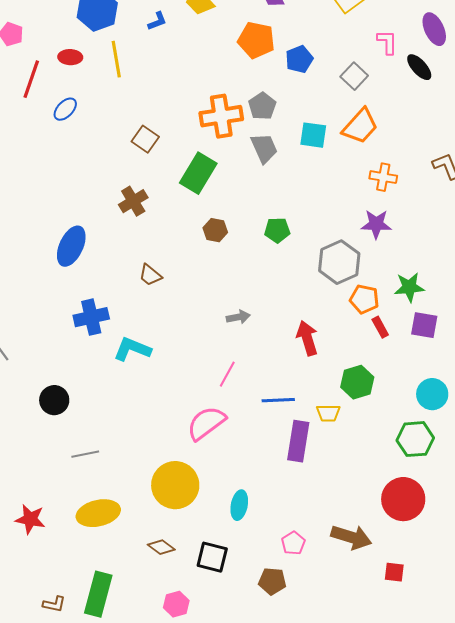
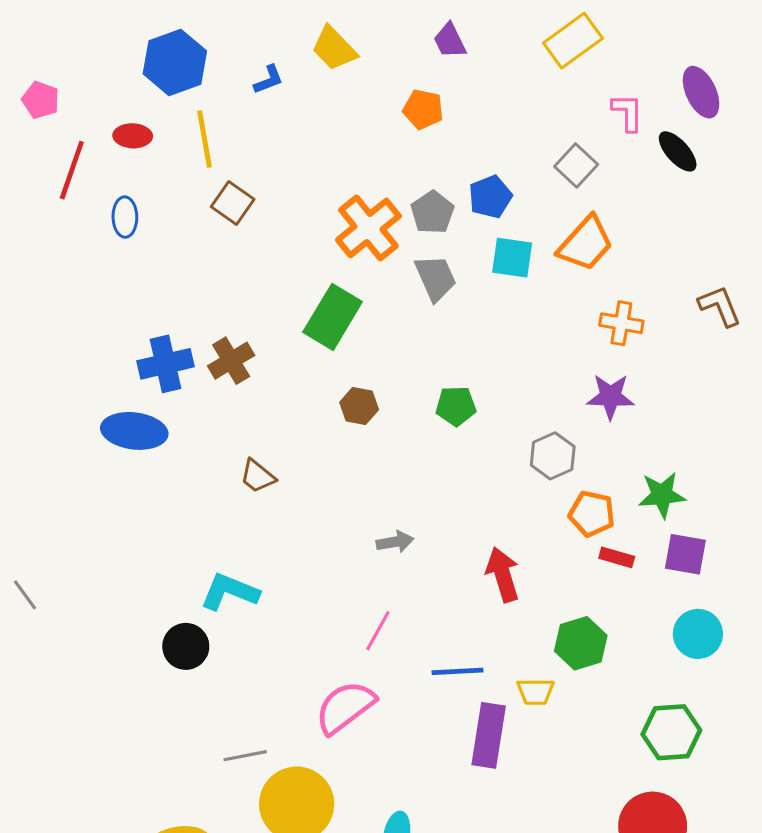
orange pentagon: (256, 40) -> (423, 109), size x0.7
blue pentagon: (299, 59) -> (490, 197), moved
blue ellipse: (65, 109) -> (125, 217), turned -45
orange cross: (221, 116) -> (368, 228), turned -30
brown square: (145, 139) -> (233, 203), moved
blue ellipse: (71, 246) -> (134, 431), turned 72
gray hexagon: (339, 262) -> (553, 456), size x0.7
blue cross: (91, 317) -> (165, 364), moved
red rectangle: (380, 327) -> (617, 557), turned -45
cyan circle: (432, 394) -> (698, 634), moved
black circle: (54, 400) -> (186, 646), moved
gray line: (85, 454) -> (245, 756), moved

